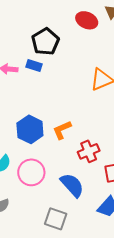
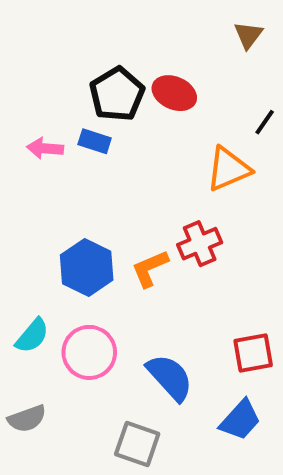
red ellipse: (87, 20) -> (174, 93), moved
red cross: (89, 151) -> (200, 244), moved

